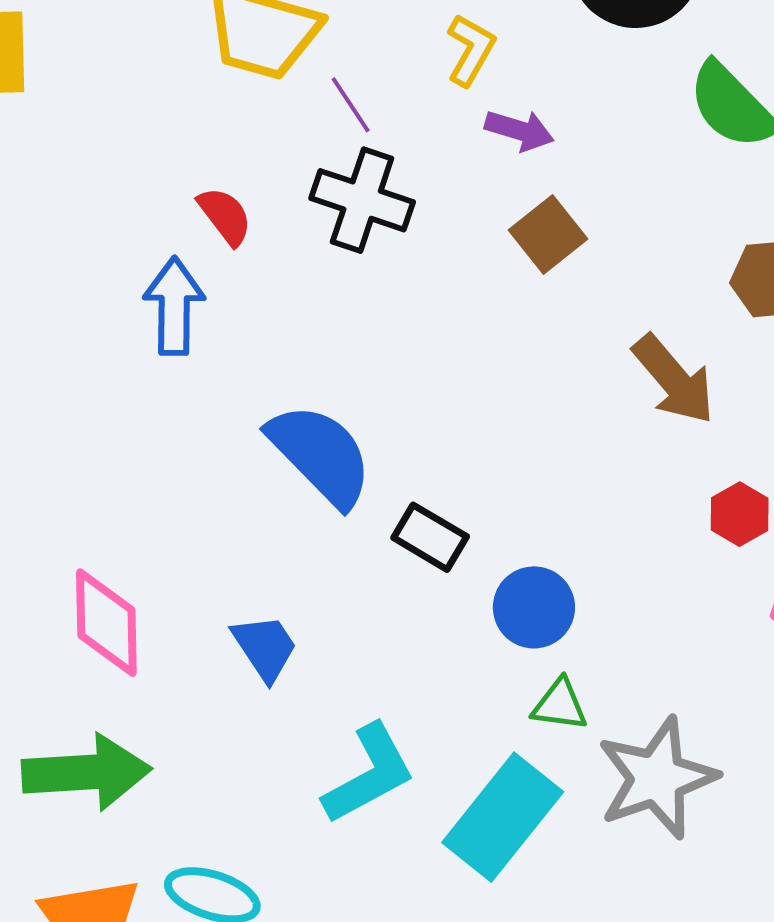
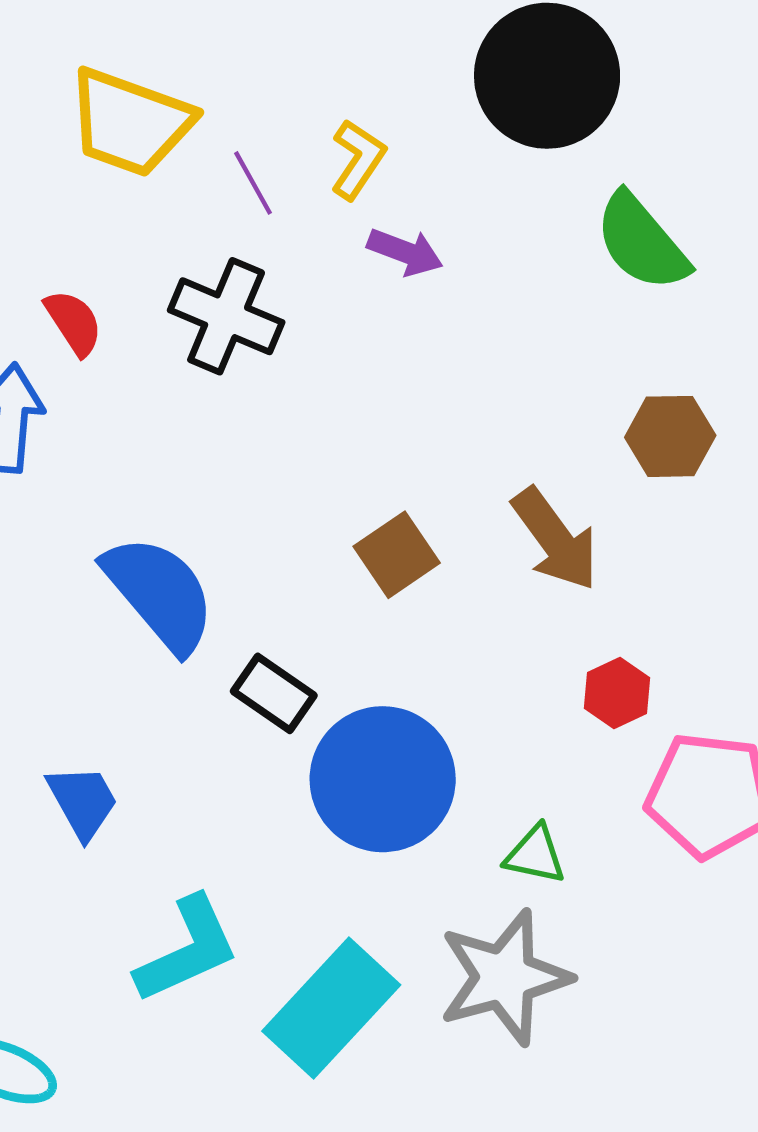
purple line: (351, 105) -> (253, 183), moved
brown square: (548, 234) -> (397, 555), moved
blue circle: (534, 607) -> (383, 779), size x1.6
green triangle: (560, 705) -> (535, 855), moved

